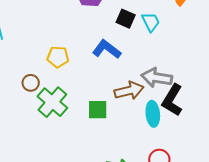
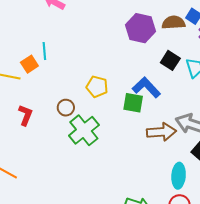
green square: (98, 110) -> (133, 103), moved
cyan ellipse: (153, 114) -> (179, 176), moved

